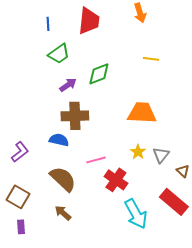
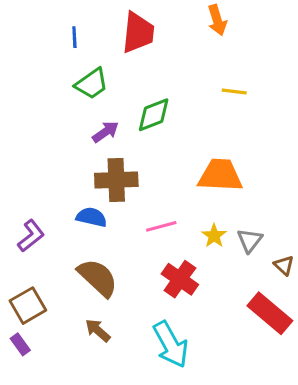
pink line: (96, 160) -> (161, 226), moved
brown square: (18, 197) -> (28, 306), turned 30
cyan arrow: (136, 214) -> (171, 344), moved
purple rectangle: (21, 227) -> (20, 344), moved, turned -32

